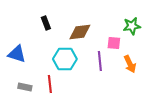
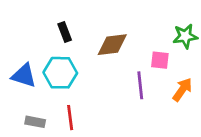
cyan hexagon: (65, 59) -> (60, 73), moved
orange arrow: (130, 64) -> (182, 90), turned -120

